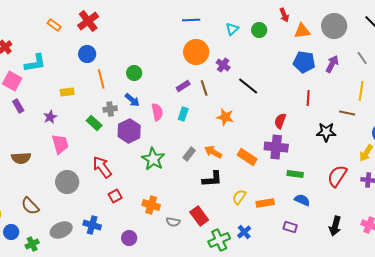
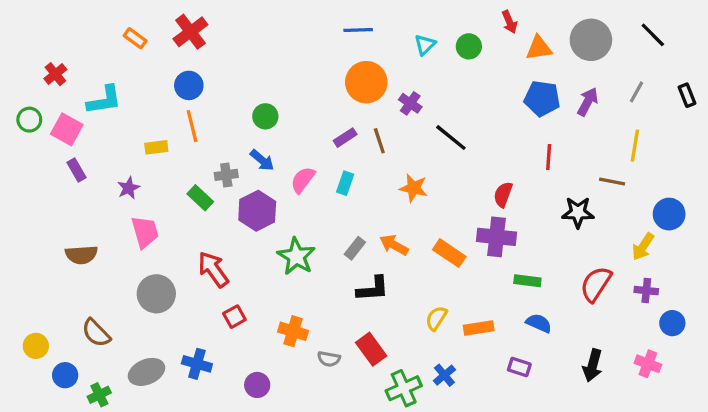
gray line: (362, 58) -> (637, 92), turned 64
orange line: (101, 79) -> (192, 126), moved
pink semicircle: (157, 112) -> (303, 180), turned -132
black L-shape: (212, 179) -> (373, 289), moved

